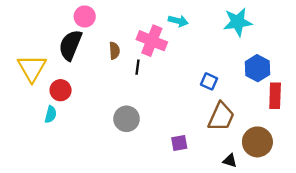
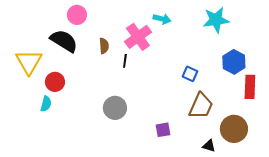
pink cross: (152, 41) -> (138, 37), turned 32
black semicircle: (70, 45) -> (64, 41), turned 100

